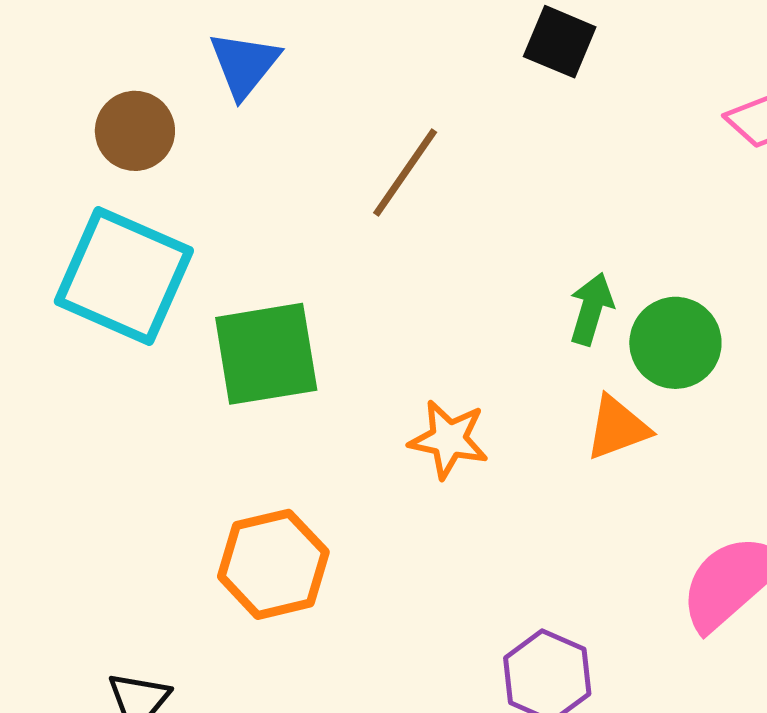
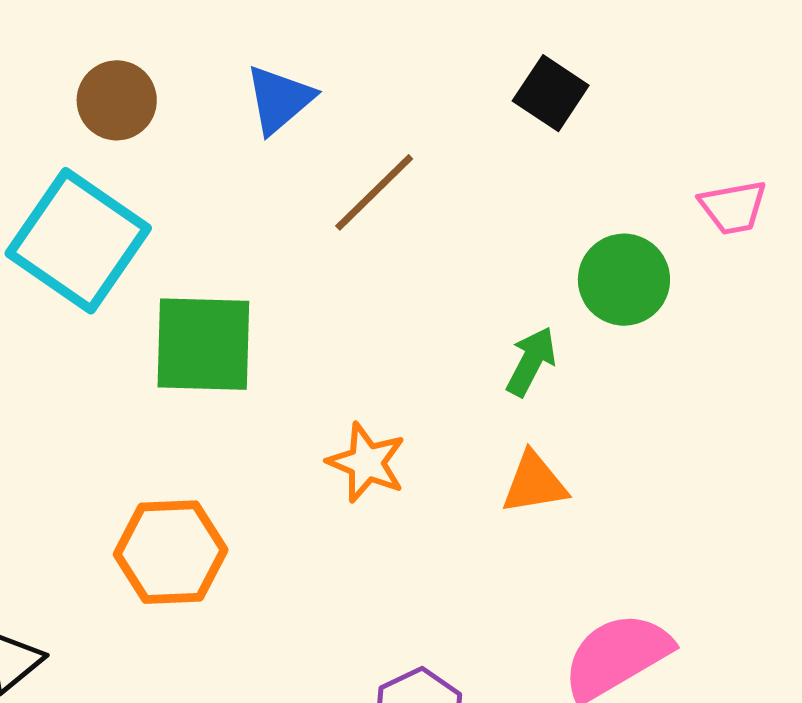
blue triangle: (244, 64) -> (279, 99), moved
green circle: (675, 343) -> (624, 280), moved

